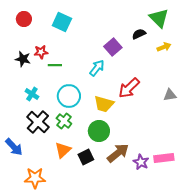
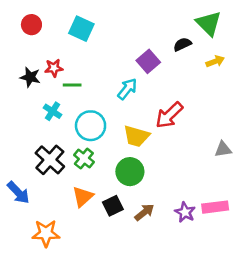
cyan cross: (32, 94) -> (52, 111), moved
gray triangle: (170, 95) -> (223, 149), moved
brown arrow: (118, 153) -> (144, 212), moved, size x0.7

